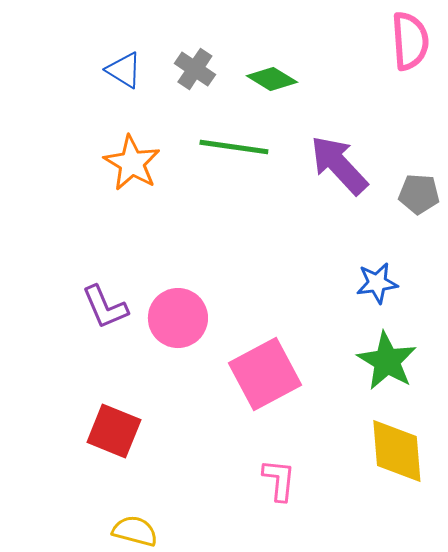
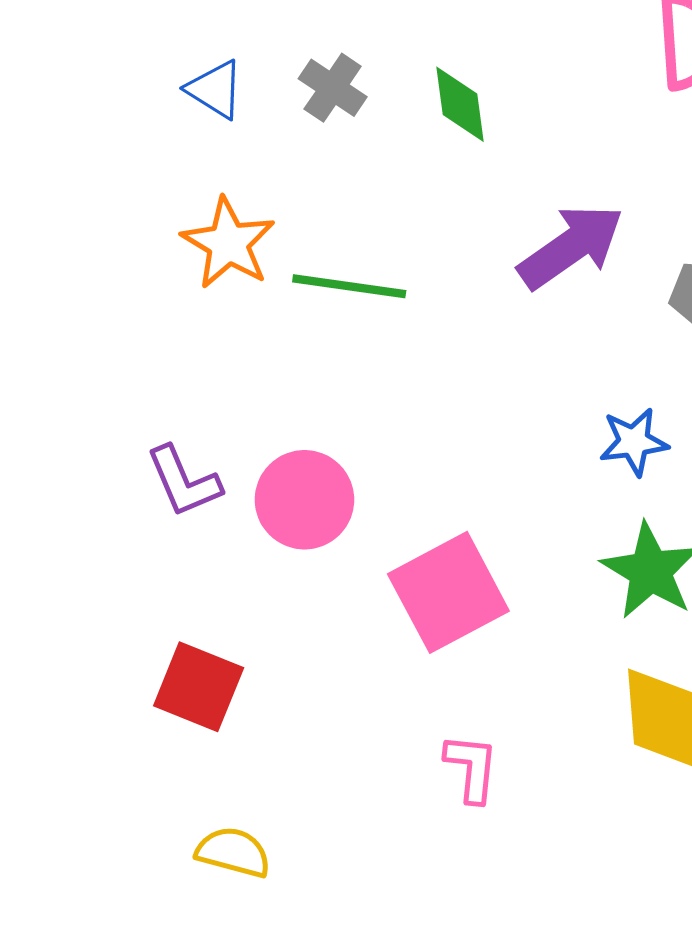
green diamond: (272, 79) -> (460, 104), turned 51
green line: (234, 147) -> (349, 286), moved
purple arrow: (339, 165) -> (571, 247), turned 98

